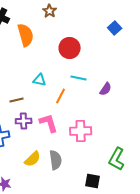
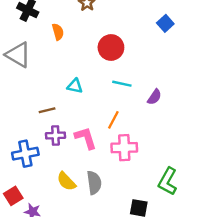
orange semicircle: (26, 35) -> (58, 32), size x0.6
orange line: (61, 96) -> (113, 120), moved
yellow semicircle: (33, 159) -> (66, 181), turned 90

